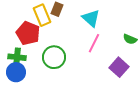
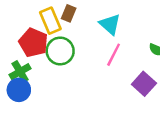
green cross: (17, 57) -> (20, 72), turned -36
green circle: (54, 57) -> (60, 51), moved

